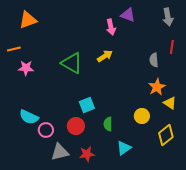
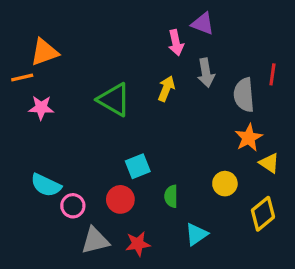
gray arrow: (168, 17) -> (206, 73), moved
orange triangle: (28, 20) -> (44, 52), moved
yellow arrow: (105, 56) -> (166, 89), turned -35
gray semicircle: (154, 60) -> (244, 95), size x1.5

